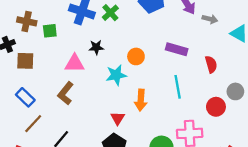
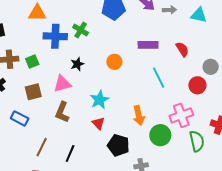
brown square: (25, 61) -> (33, 92), moved
cyan star: (116, 75) -> (100, 100), moved
blue rectangle: (25, 97) -> (20, 118), moved
orange arrow: (141, 100) -> (139, 115), moved
red triangle: (118, 118) -> (98, 123), moved

